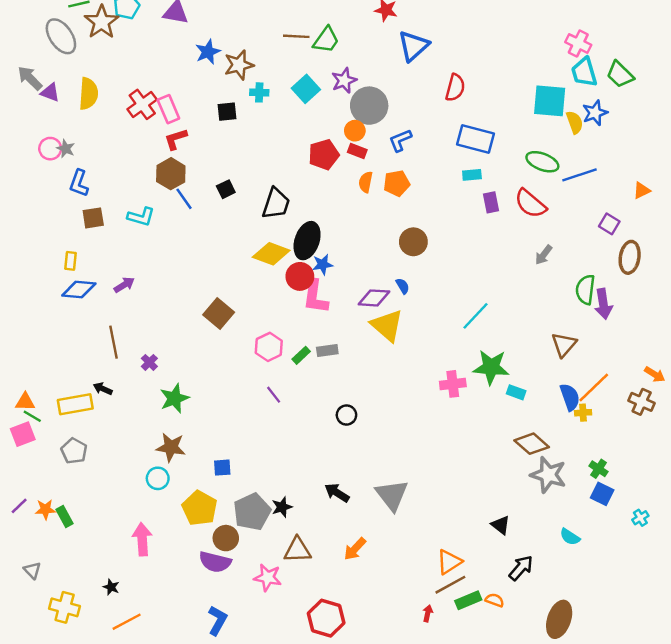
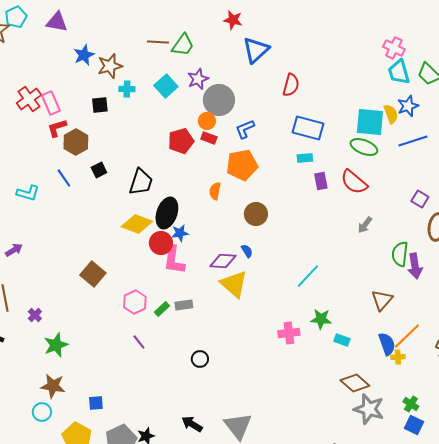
cyan square: (550, 101) -> (370, 122), moved
brown hexagon: (171, 174) -> (76, 142), moved
blue line: (579, 175) -> (413, 141), moved
orange semicircle: (366, 182) -> (215, 191), moved
orange pentagon: (397, 183) -> (242, 165), size x1.4
green star: (491, 367) -> (321, 319), size x0.7

